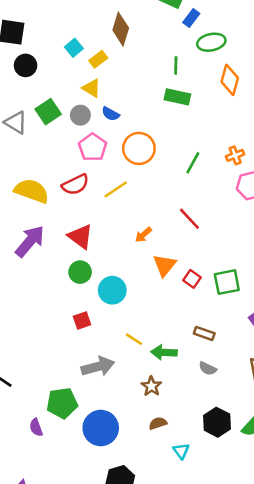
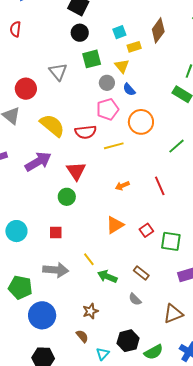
green square: (48, 112) -> (92, 59), moved
orange triangle: (165, 265) -> (115, 225), moved
cyan circle: (112, 290) -> (16, 231), moved
brown star: (151, 386) -> (90, 311), moved
brown semicircle: (158, 423) -> (82, 336), moved, turned 48
cyan triangle: (181, 451) -> (103, 354), moved

